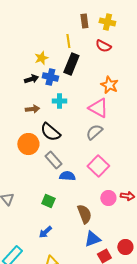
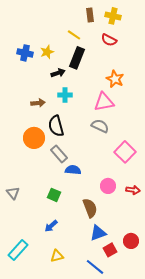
yellow line: (68, 41) -> (74, 35), turned -48
blue cross: (50, 77) -> (25, 53), moved
black arrow: (31, 79) -> (58, 73), moved
pink triangle: (98, 108) -> (104, 102), turned -40
black semicircle: (50, 132) -> (56, 126), turned 35
gray semicircle: (94, 132) -> (100, 126), turned 66
pink square: (98, 166) -> (125, 152), moved
pink circle: (108, 198) -> (108, 186), moved

